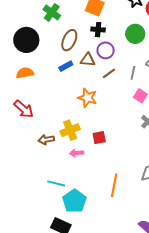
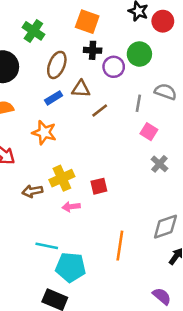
purple circle: (106, 50) -> (114, 67), moved
brown line: (109, 73) -> (100, 110), moved
orange star: (87, 98) -> (44, 132), moved
cyan pentagon: (74, 201) -> (71, 267), turned -30

